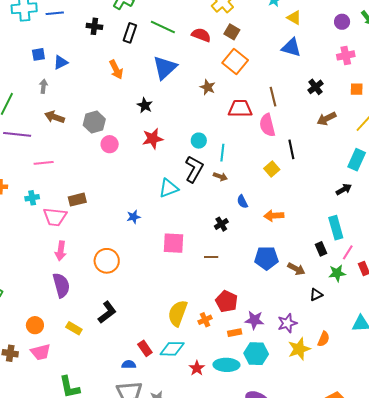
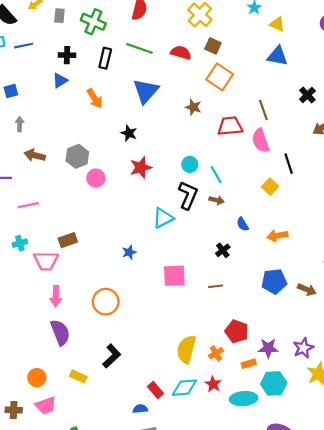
blue triangle: (61, 62) -> (60, 80), moved
cyan line: (222, 153) -> (216, 175), turned -30
red star: (197, 368) -> (213, 384), moved

